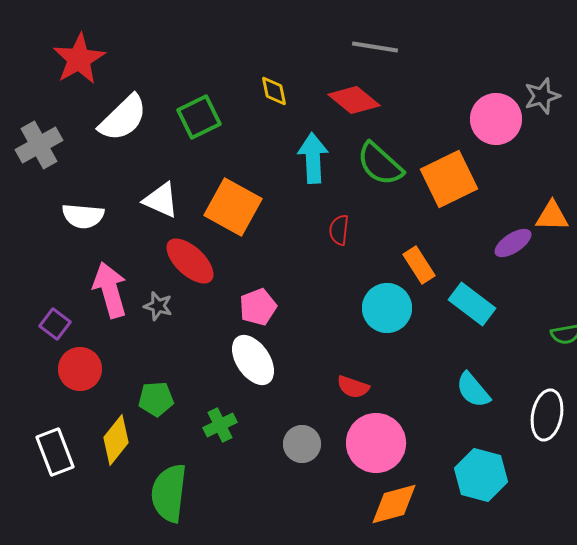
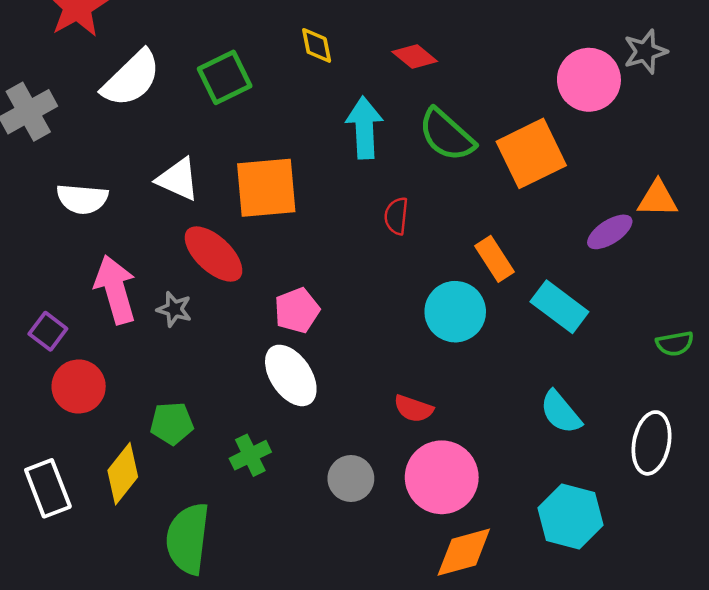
red diamond: (354, 100) -> (415, 56), size x0.7
orange square: (233, 207) -> (266, 188), turned -34

